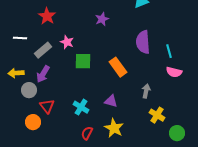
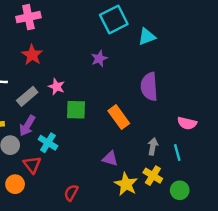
cyan line: (169, 51) -> (177, 152), moved
cyan cross: (81, 107) -> (48, 143), moved
yellow cross: (157, 115) -> (153, 176), moved
yellow star: (114, 128) -> (126, 184), moved
red semicircle: (87, 133) -> (71, 193), moved
green circle: (177, 133) -> (180, 190), moved

